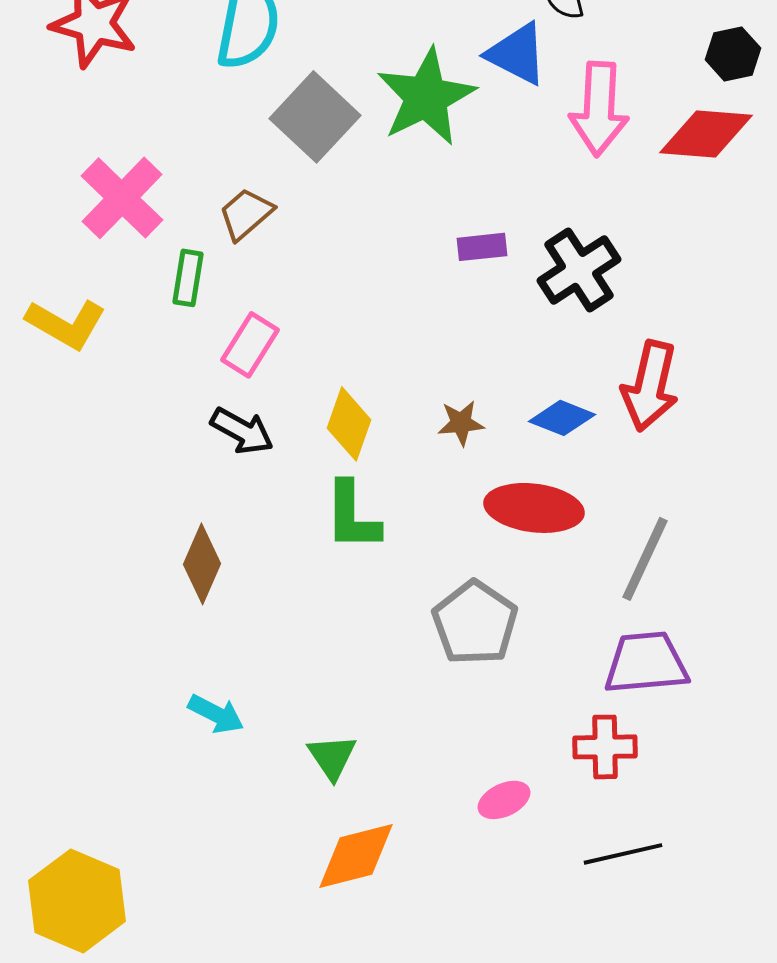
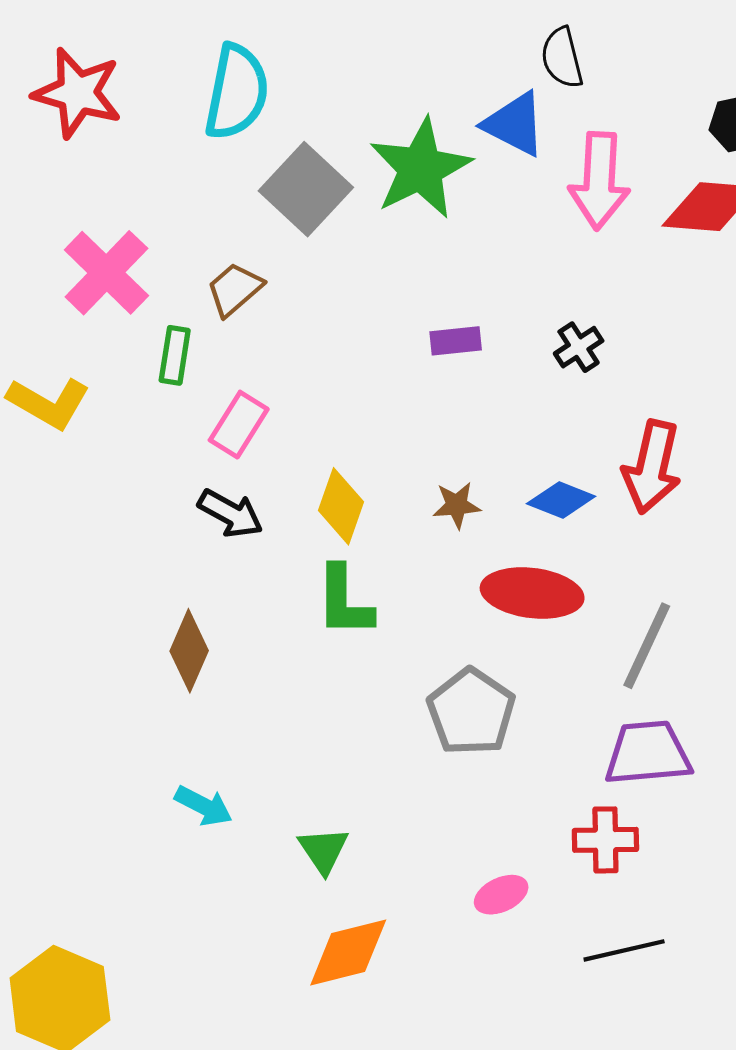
purple rectangle: (482, 247) -> (456, 341), moved
black cross: (579, 270) -> (579, 347), size x0.6

